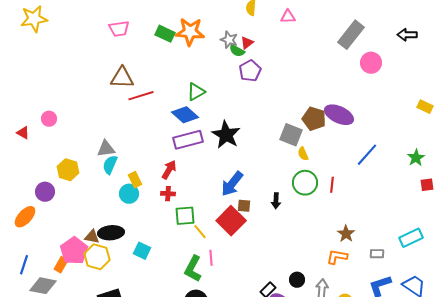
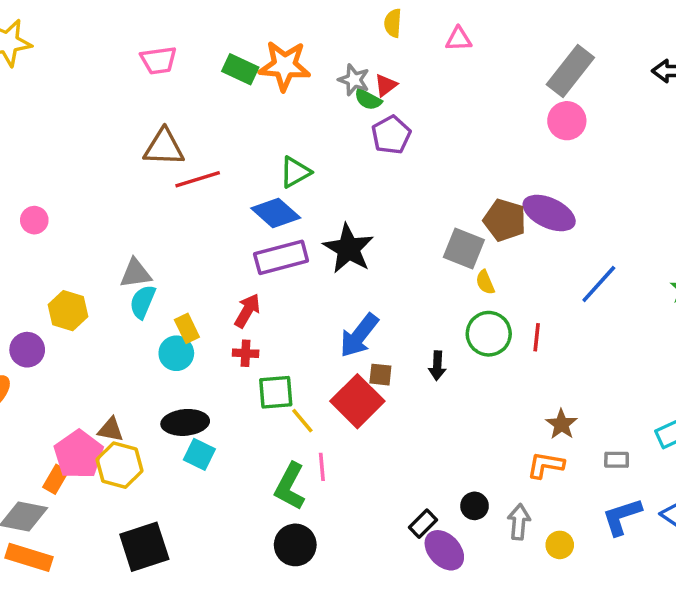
pink circle: (371, 63) -> (567, 121), moved
black ellipse: (111, 233) -> (185, 422), moved

